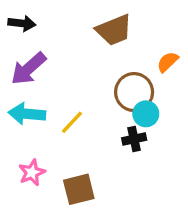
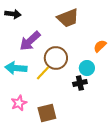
orange semicircle: (168, 62) -> (100, 46), moved
purple arrow: (28, 69) -> (30, 41), moved
brown circle: (134, 92) -> (56, 58), moved

